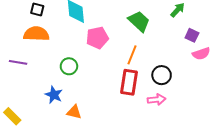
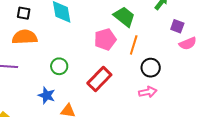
pink pentagon: (97, 38) -> (105, 39), moved
orange line: (132, 55) -> (134, 45), moved
red rectangle: (129, 82) -> (99, 79), moved, turned 40

